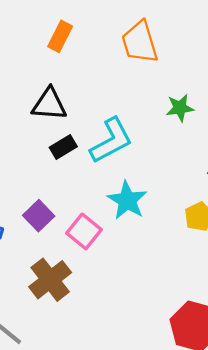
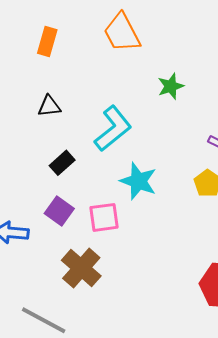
black triangle: (49, 104) -> (49, 106), size x0.7
black rectangle: (63, 147) -> (62, 163), moved
pink square: (84, 231) -> (104, 217), turned -36

